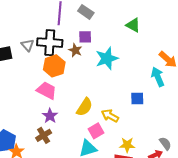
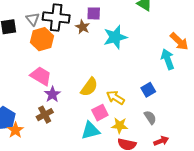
orange hexagon: (54, 66) -> (42, 39), moved
pink trapezoid: (47, 90) -> (41, 76), moved
blue square: (137, 99) -> (148, 90), moved, turned -32
gray semicircle: (165, 143) -> (150, 117), moved
yellow star: (127, 145) -> (120, 125), moved

